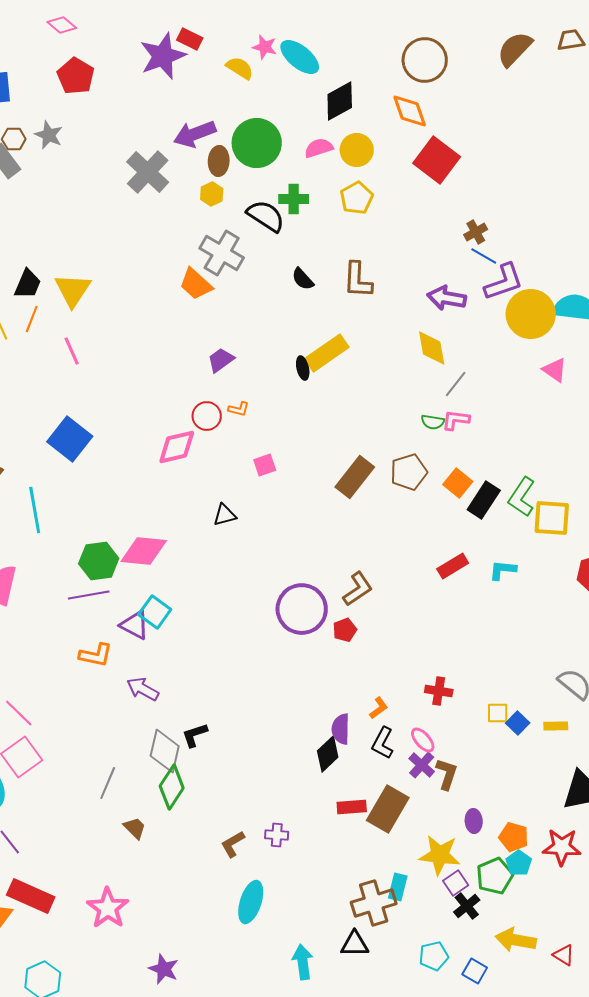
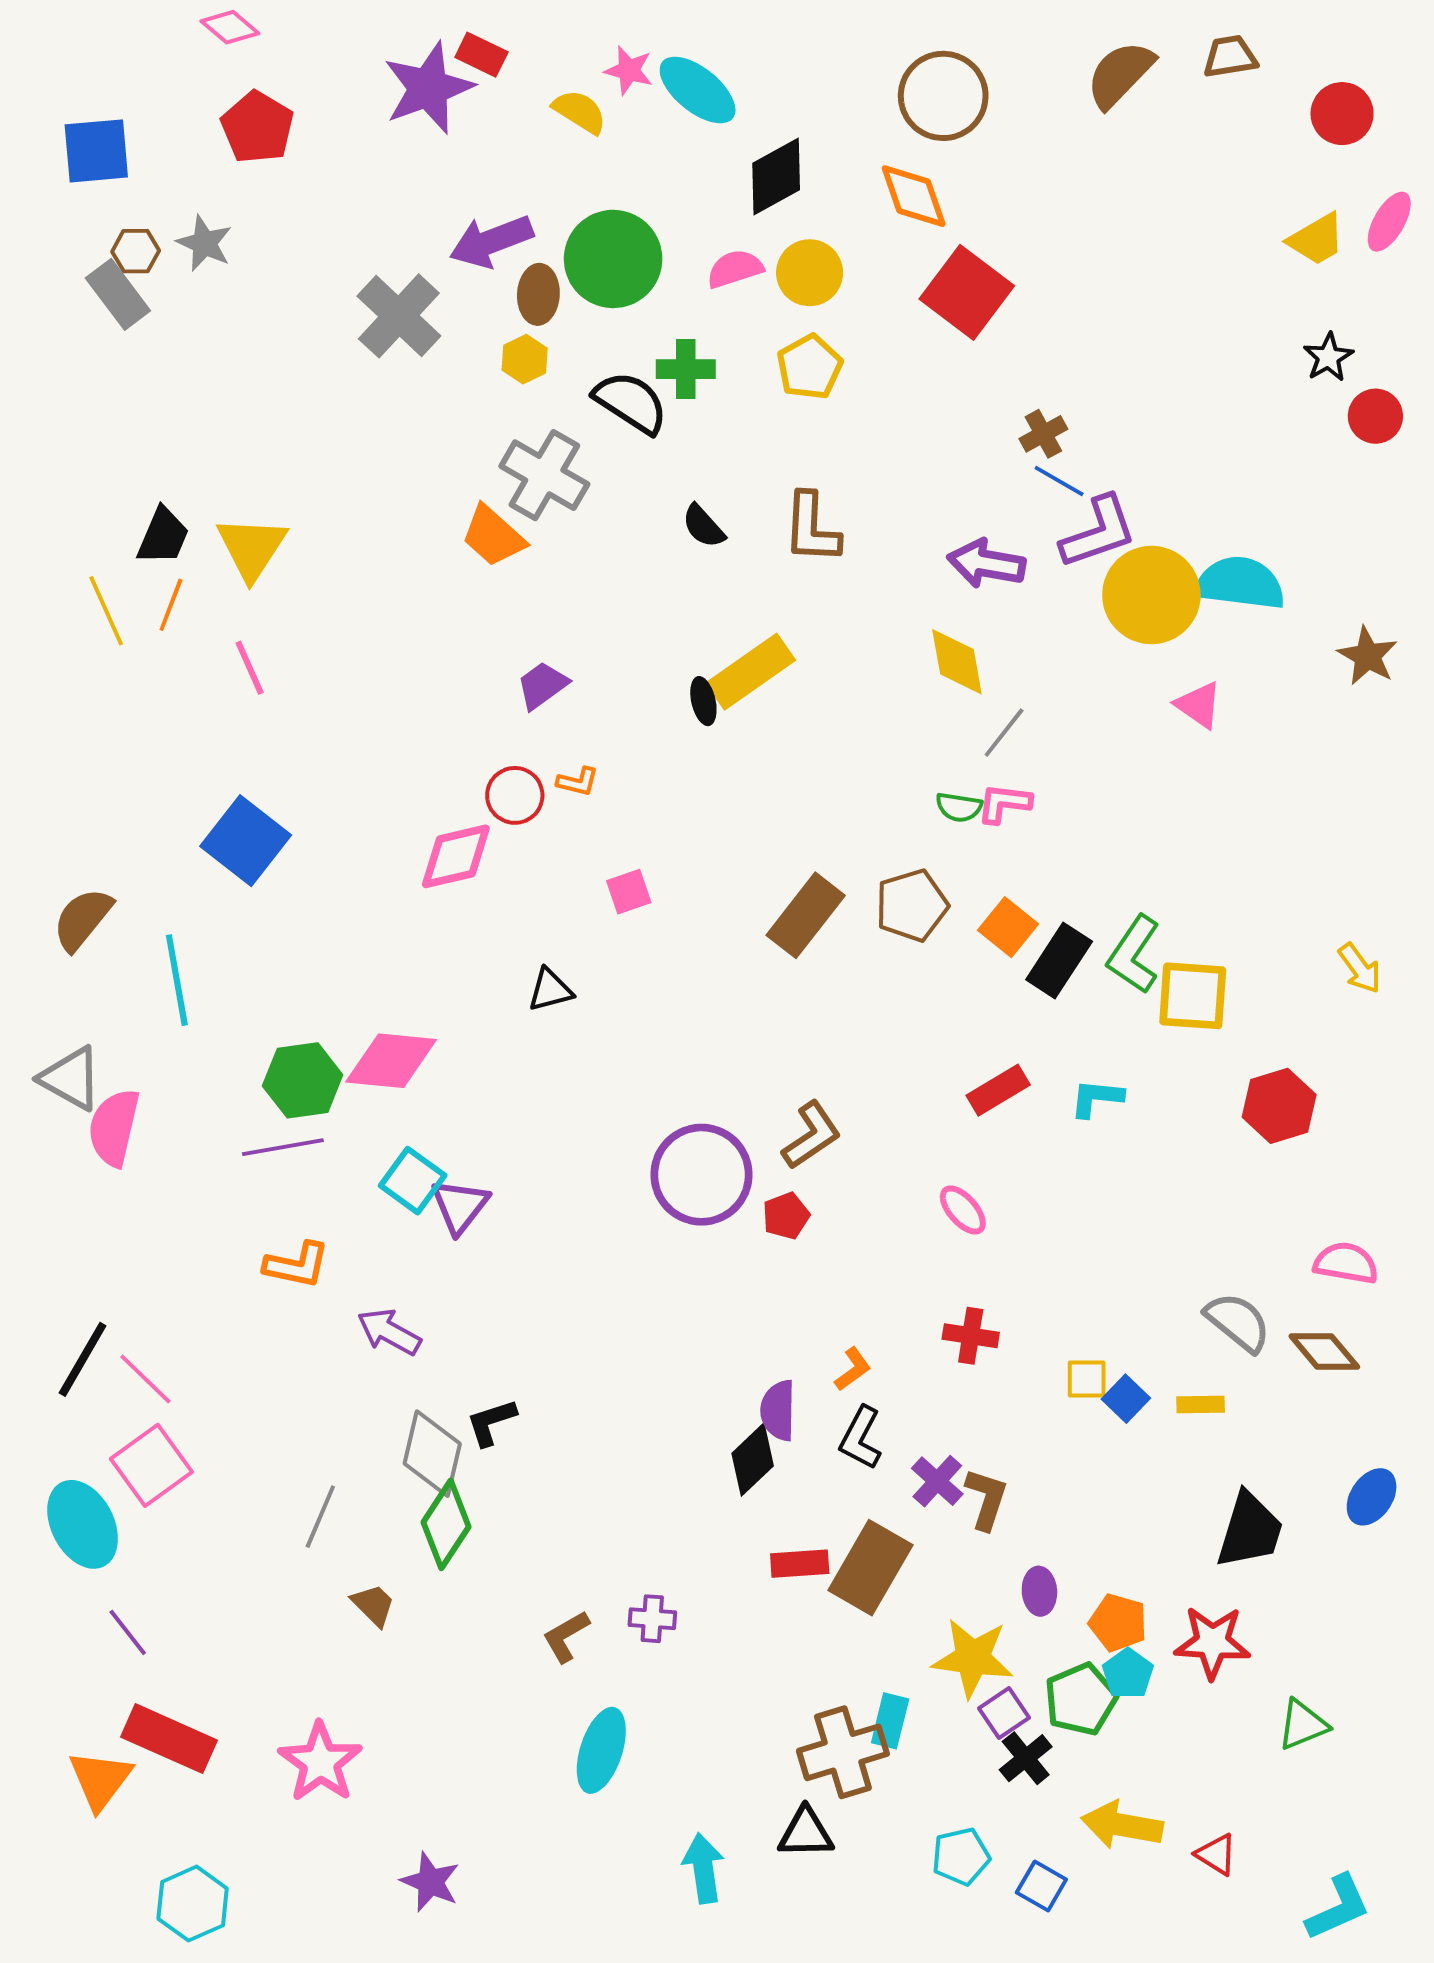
purple triangle: (135, 625) -> (460, 1206), moved, turned 40
pink ellipse: (423, 740) -> (963, 1210), moved

